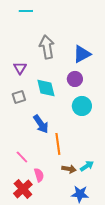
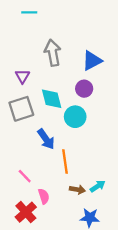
gray square: (19, 97) -> (21, 109), size x1.6
cyan circle: (82, 106) -> (75, 117), moved

